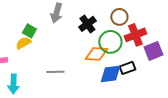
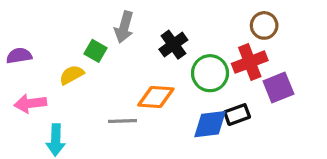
brown circle: (119, 17) -> (264, 25), moved
green square: (29, 31) -> (95, 51), moved
orange diamond: (96, 54) -> (156, 97), moved

